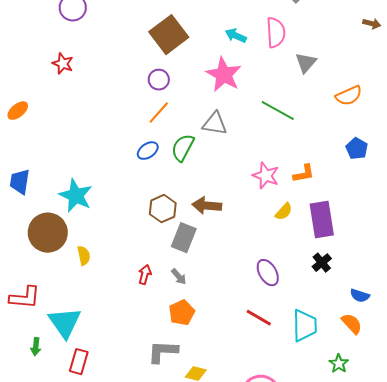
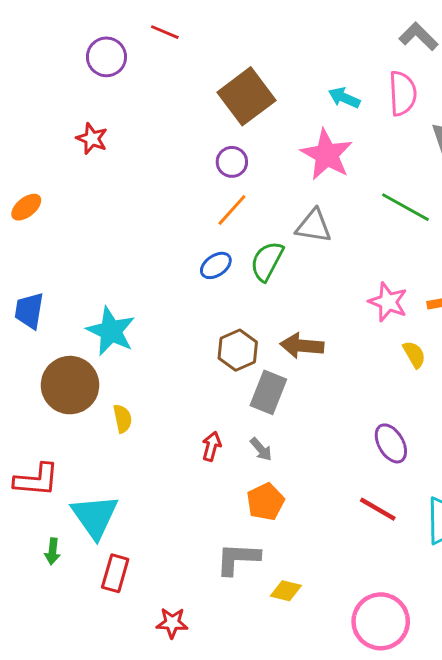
yellow semicircle: (284, 212) -> (414, 354), turned -72

